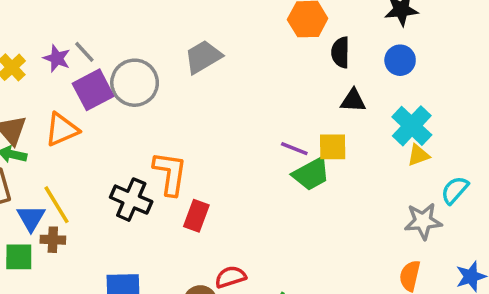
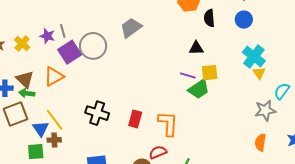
gray line: (84, 52) -> (63, 31), turned 32
black triangle: (353, 101) -> (196, 48), moved
yellow triangle: (418, 155) -> (259, 73), turned -40
orange L-shape: (170, 173) -> (168, 124), moved

